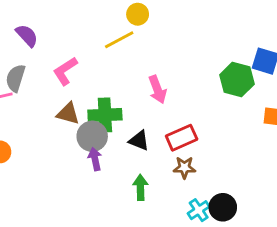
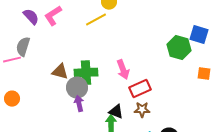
pink L-shape: (65, 71) -> (53, 16), moved
pink arrow: (157, 89) -> (123, 70), moved
black triangle: (139, 141) -> (116, 112), moved

